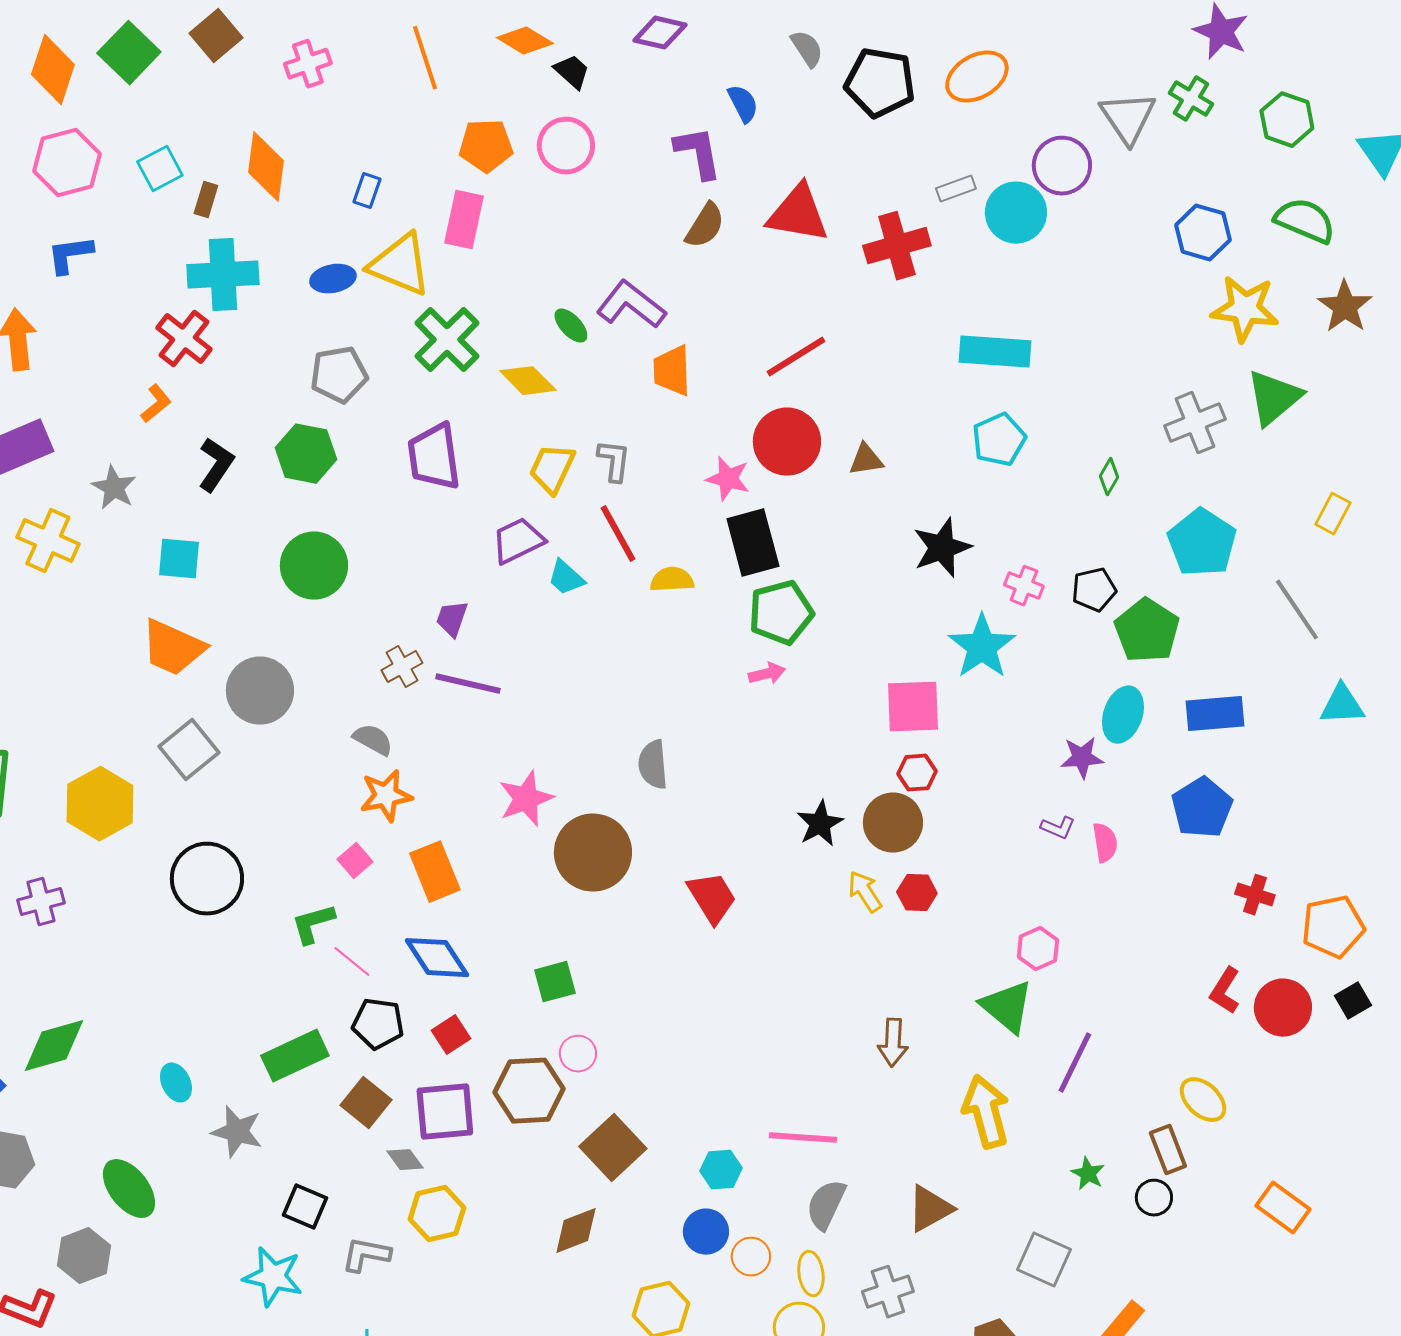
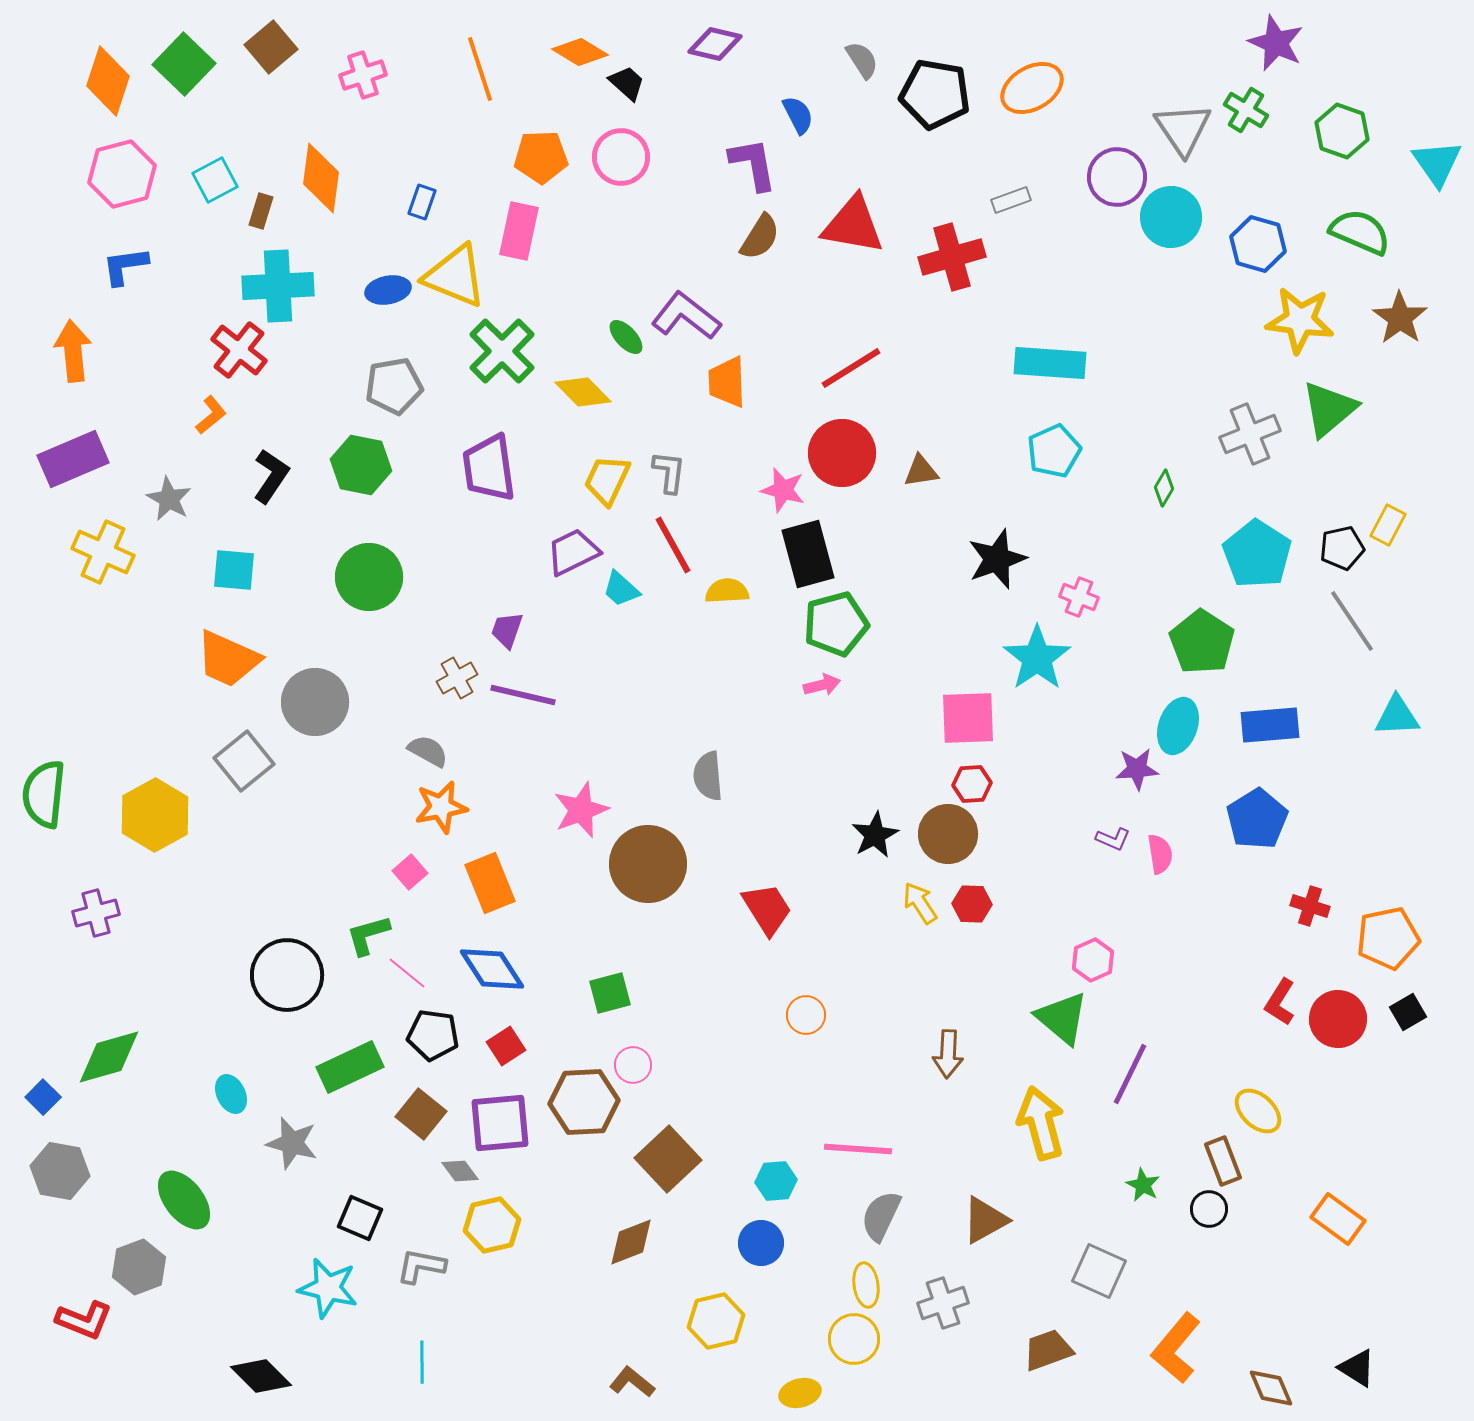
cyan circle: (1016, 213) -> (1171, 217), moved
black pentagon: (1094, 590) -> (1342, 548), moved
black circle: (207, 879) -> (287, 975), moved
orange circle: (751, 1257) -> (806, 1015), moved

